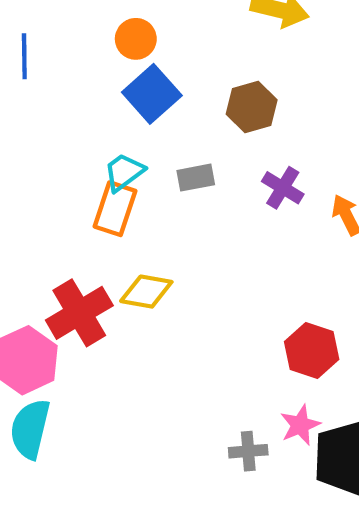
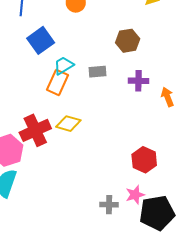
blue square: (152, 94) -> (41, 40), moved
purple cross: (283, 188) -> (138, 81), turned -36

